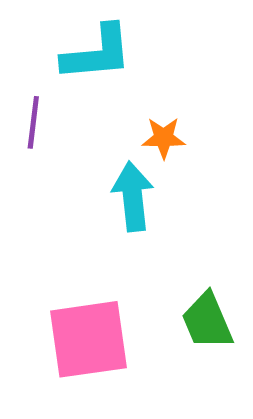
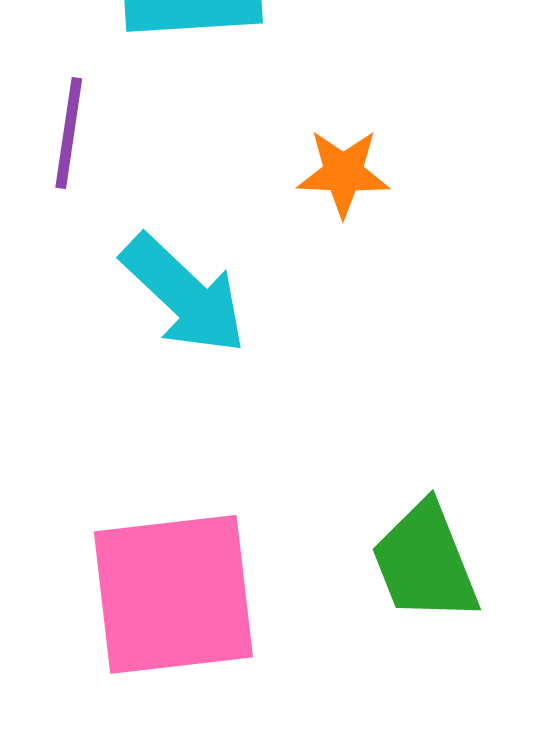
cyan arrow: (133, 196) -> (184, 294), moved, turned 138

